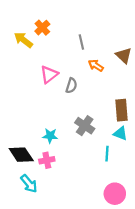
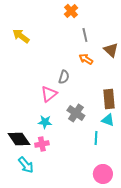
orange cross: (42, 28) -> (71, 11), moved
gray line: (81, 42) -> (85, 35), moved
pink triangle: (49, 74) -> (49, 94), moved

